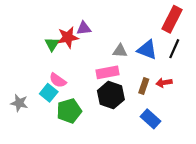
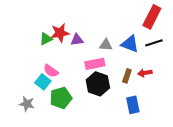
purple triangle: (84, 28) -> (77, 40), moved
green triangle: (52, 44) -> (46, 39), turned 32
black line: (174, 49) -> (154, 43), turned 48
gray star: (19, 103) -> (27, 104), moved
blue rectangle: (150, 119) -> (133, 105), turned 36

